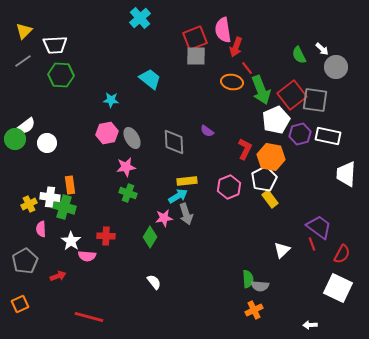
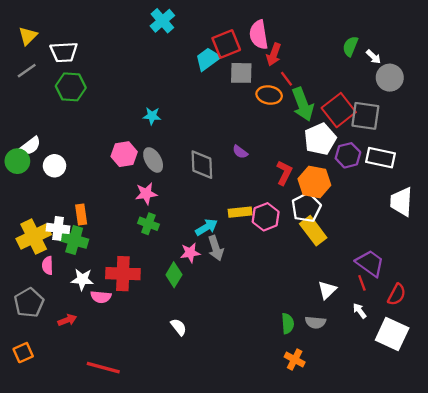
green semicircle: (299, 55) -> (350, 46), moved, turned 48
gray square: (196, 56) -> (241, 73), moved
cyan trapezoid: (150, 79) -> (208, 59), moved, turned -75
cyan star: (111, 100) -> (152, 116), moved
yellow rectangle: (187, 181) -> (240, 212), moved
yellow rectangle: (270, 199) -> (313, 231), size x1.4
yellow cross: (29, 204) -> (34, 237), size x1.8
red cross: (106, 236) -> (123, 274), size x1.6
white star: (71, 241) -> (82, 279), turned -30
gray semicircle: (260, 286) -> (316, 322), moved
orange cross: (254, 310) -> (295, 359), turned -36
white arrow: (310, 325) -> (360, 311), moved, turned 56

